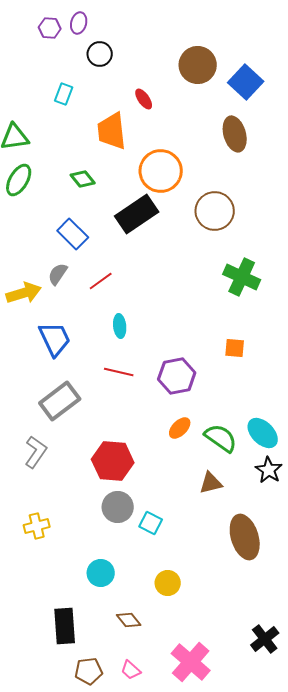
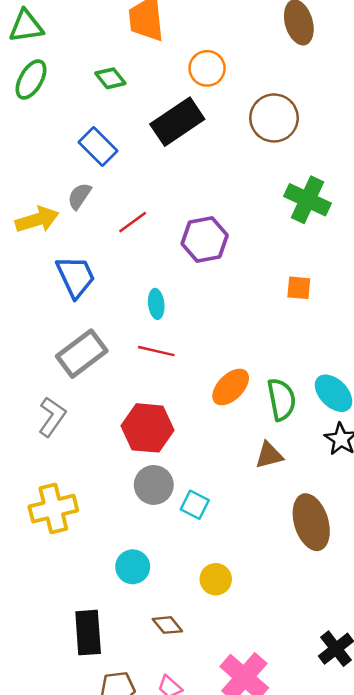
orange circle: (161, 171) -> (207, 68), size x0.7
red line: (101, 281) -> (133, 222), moved
cyan ellipse: (120, 326) -> (156, 304), moved
red line: (119, 372) -> (156, 351), moved
purple hexagon: (177, 376) -> (205, 239), moved
orange ellipse: (180, 428) -> (231, 387), size x1.4
green semicircle: (221, 438) -> (281, 399), turned 44
yellow cross: (37, 526) -> (53, 509), size x1.5

